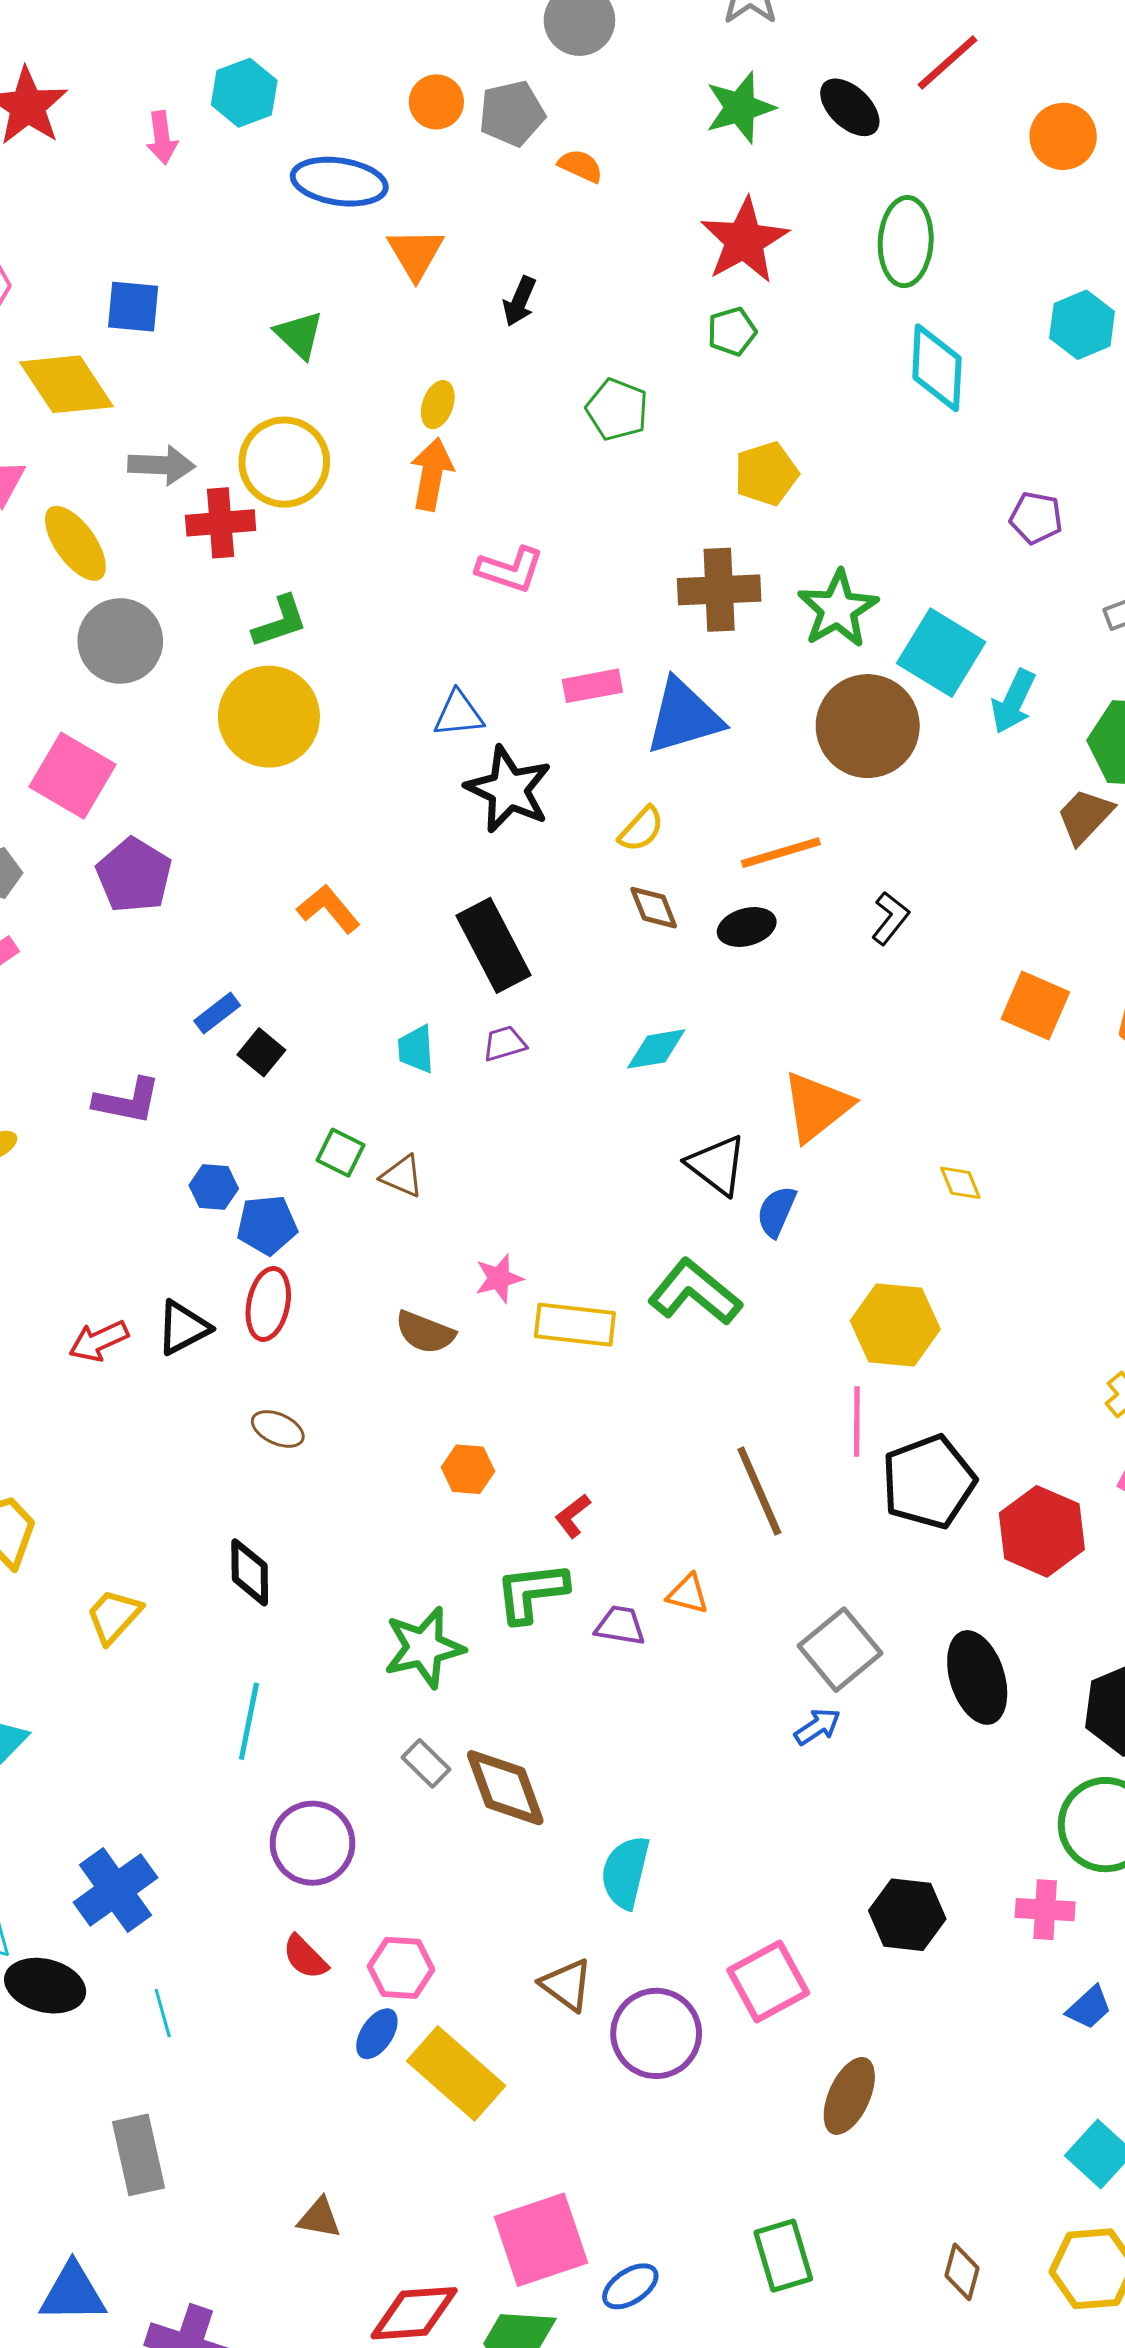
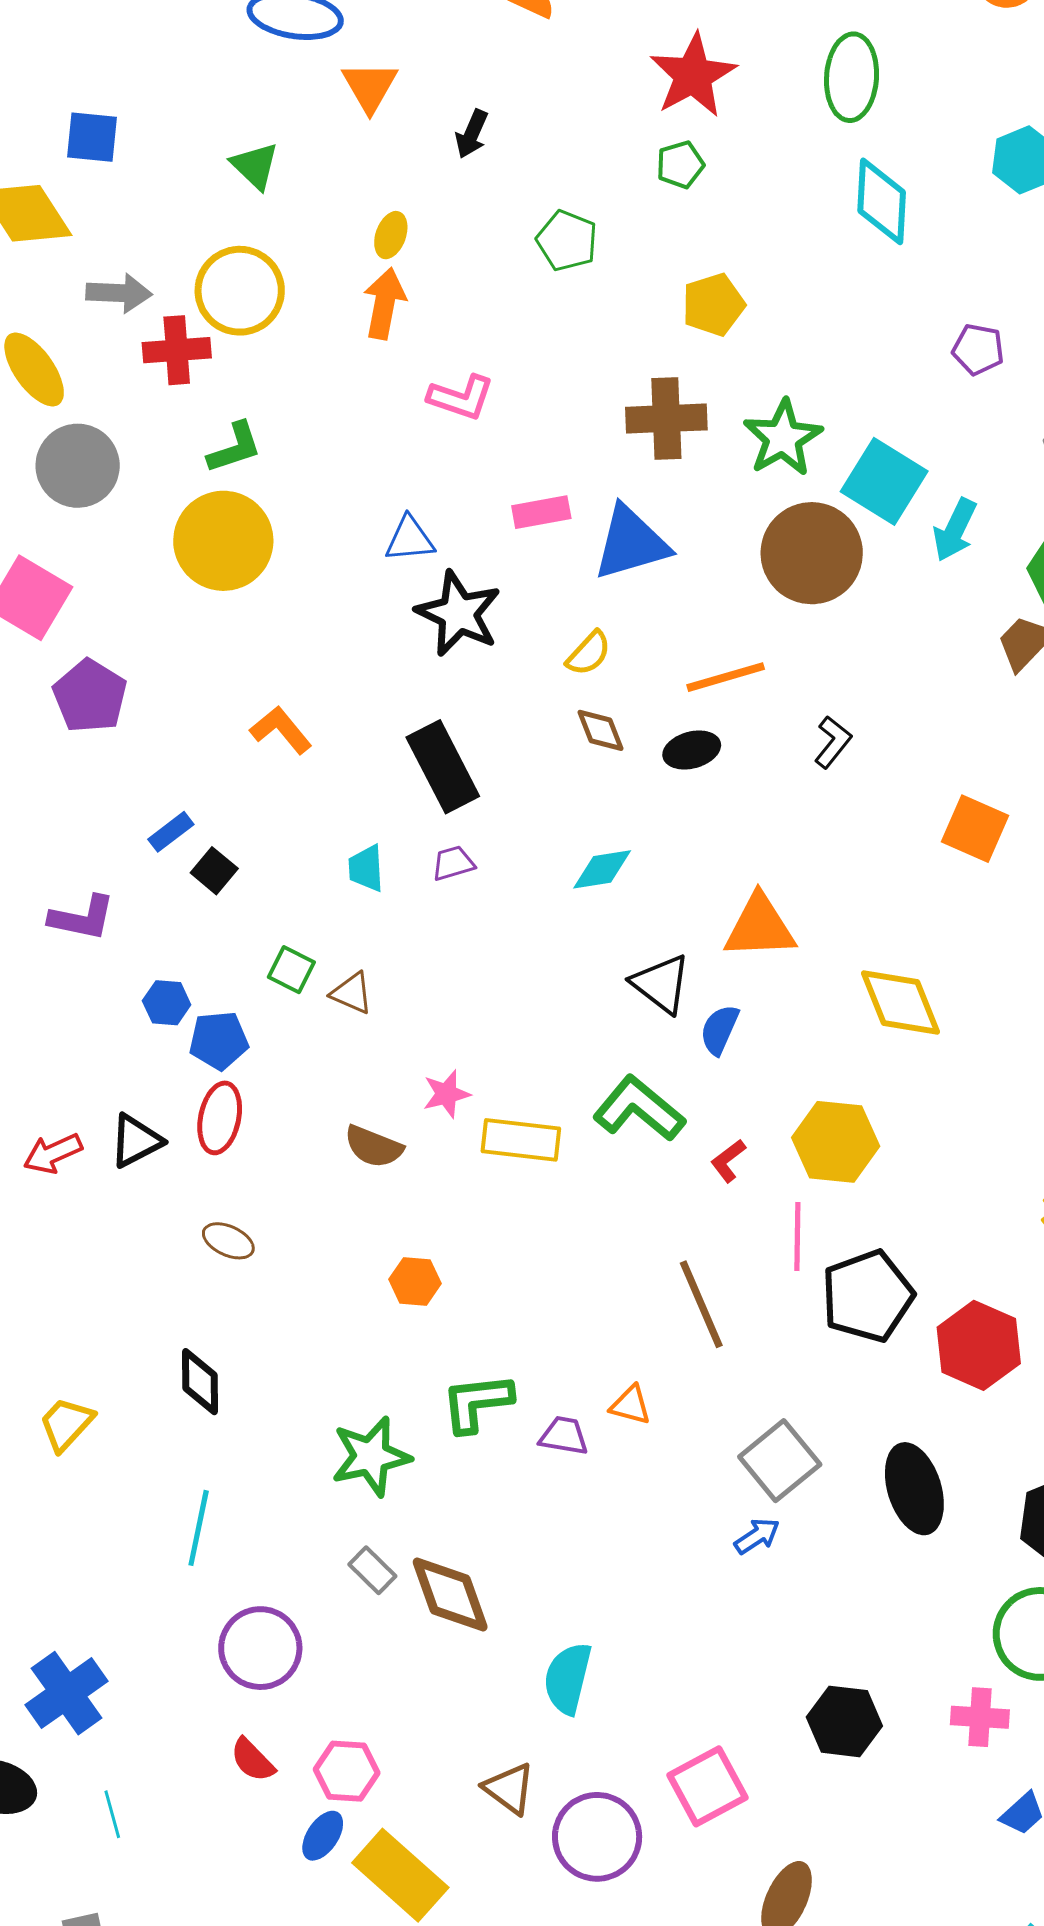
orange triangle: (817, 1107) -> (760, 927), turned 36
yellow diamond: (960, 1183) -> (900, 1003), size x2.0
red L-shape: (573, 1516) -> (728, 1161), moved

